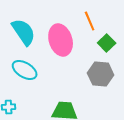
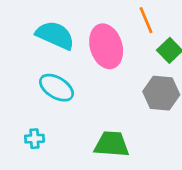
cyan semicircle: (24, 32) -> (55, 35), turned -32

